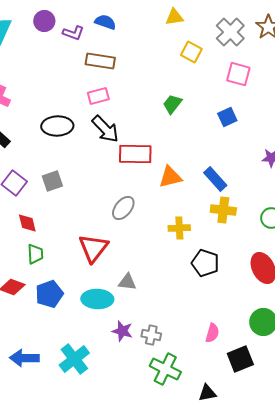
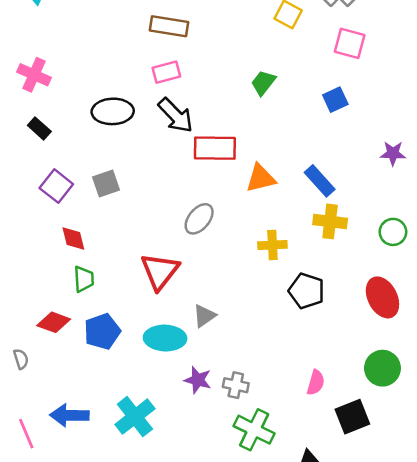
gray triangle: (127, 282) -> (204, 316), turned -42

